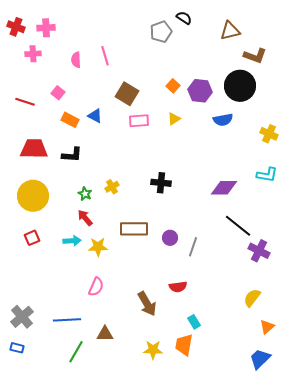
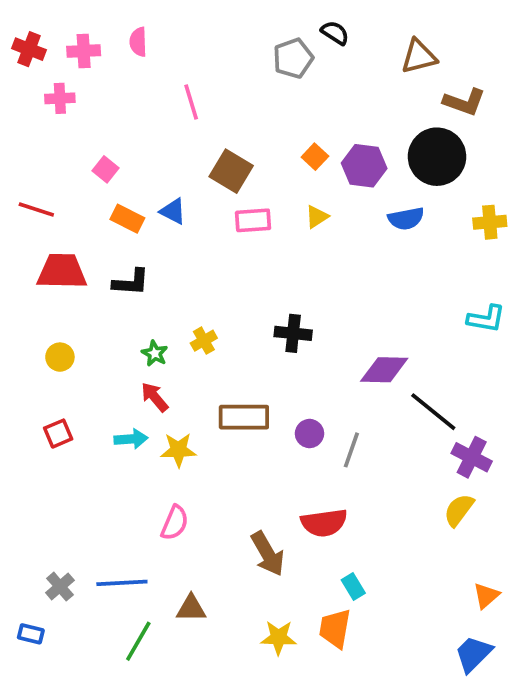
pink semicircle: (76, 60) -> (138, 42), moved
red line: (25, 102) -> (36, 209), moved
yellow cross: (269, 134) -> (490, 222), moved, turned -30
purple diamond: (224, 188) -> (384, 370), moved
yellow circle: (33, 196) -> (60, 357), size x0.5
red semicircle: (178, 287) -> (324, 523), size x1.4
yellow semicircle: (252, 298) -> (459, 510), moved
gray cross: (22, 317) -> (60, 587), moved, size x0.7

